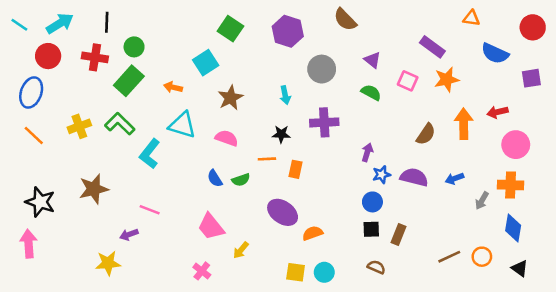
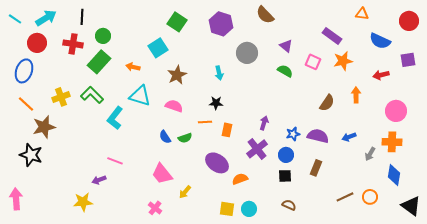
red arrow: (498, 112) -> (381, 75), moved
purple cross: (324, 122) -> (257, 149), moved, turned -35
orange arrow: (464, 124) -> (356, 95), size x0.7
purple arrow: (367, 152) -> (264, 123), moved
brown star: (94, 189) -> (44, 127), moved
brown rectangle: (398, 234) -> (316, 168), moved
pink arrow: (29, 244) -> (16, 199), moved
black triangle: (520, 268) -> (411, 206), moved, size x1.5

